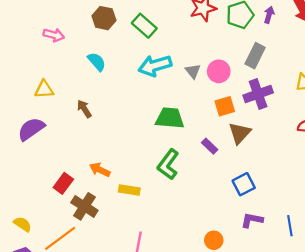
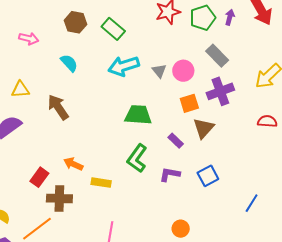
gray rectangle: (255, 56) -> (217, 56), turned -70
brown arrow: (84, 109) -> (58, 107), size x1.5
brown cross: (84, 206) -> (59, 198), turned -30
purple L-shape: (252, 220) -> (170, 174), moved
blue line: (290, 226) -> (252, 203), moved, turned 42

